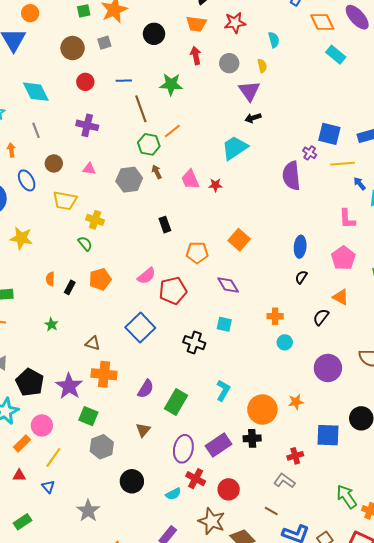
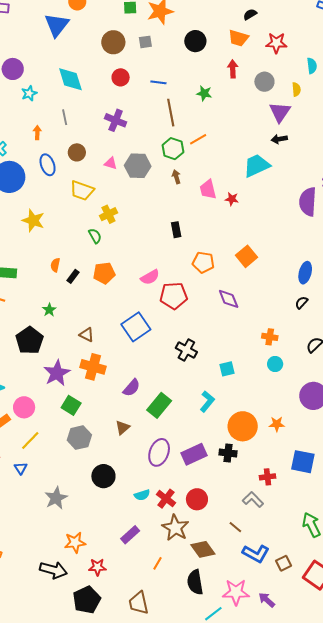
green star: (171, 84) -> (204, 93), size x0.7
gray hexagon: (129, 180) -> (138, 166), moved
yellow cross: (95, 220) -> (108, 214), turned 36
cyan square: (224, 324) -> (227, 369), moved, turned -35
black pentagon: (30, 382) -> (30, 340), moved
red cross: (196, 479) -> (166, 499), moved

